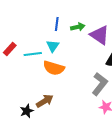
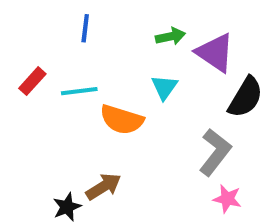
blue line: (57, 24) -> (85, 28), moved
cyan triangle: (53, 46) -> (164, 87), moved

